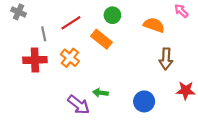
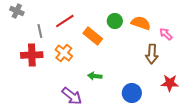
pink arrow: (181, 11) -> (166, 34), moved
green circle: (112, 15) -> (115, 21), moved
green arrow: (100, 93) -> (95, 76), moved

